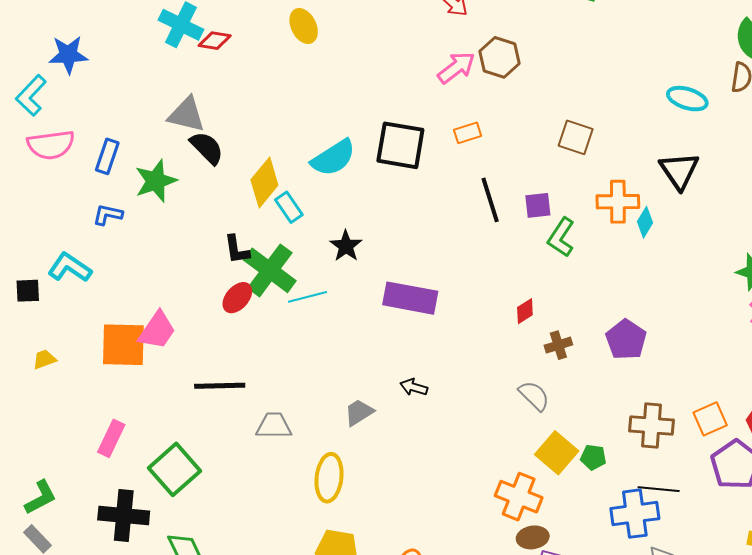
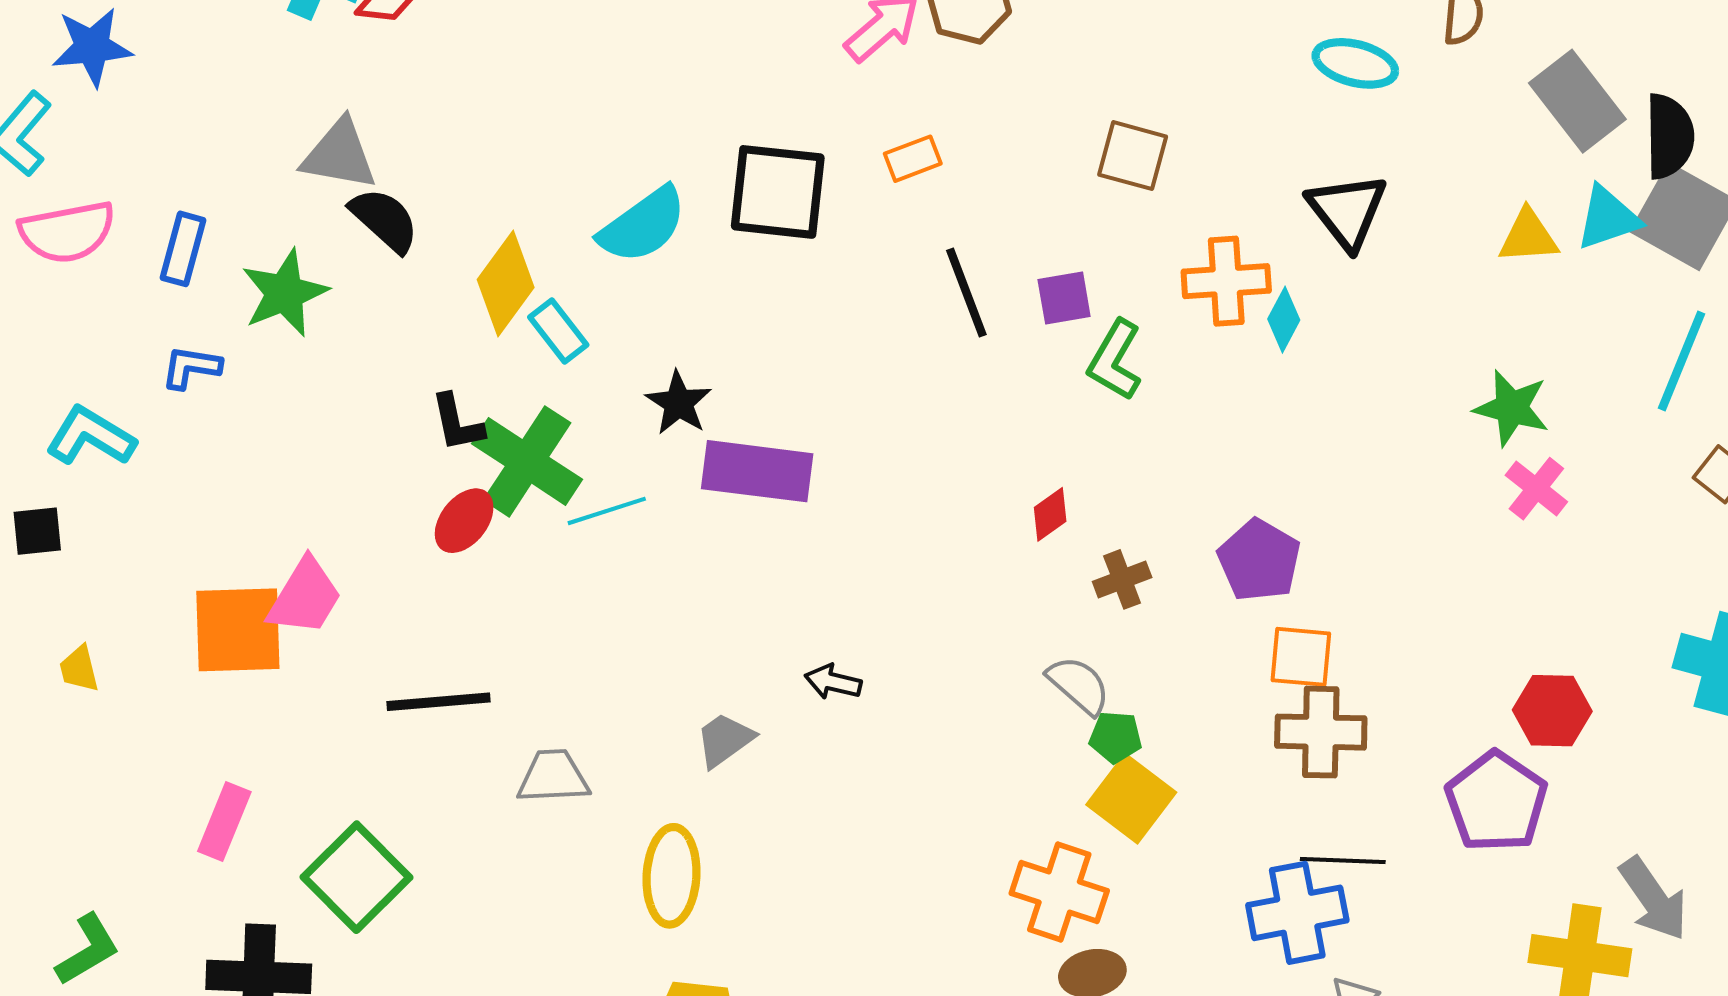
cyan L-shape: (70, 268) -> (91, 436), moved
purple rectangle: (410, 298) -> (757, 471), moved
yellow trapezoid: (44, 359) -> (79, 669), turned -80
orange square: (710, 419) -> (1301, 657), moved, turned 32
green pentagon: (593, 457) -> (1116, 737), moved

